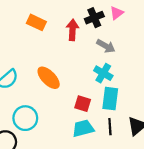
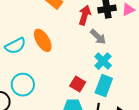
gray arrow: (106, 46) -> (98, 37), moved
orange ellipse: (49, 78) -> (43, 40), moved

